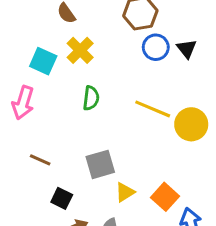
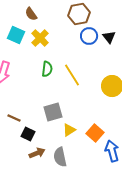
cyan square: (43, 61) -> (16, 35), moved
yellow line: (153, 109) -> (72, 75), moved, turned 35
brown line: (40, 160) -> (14, 118), moved

